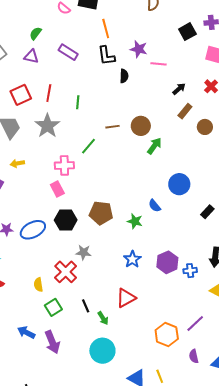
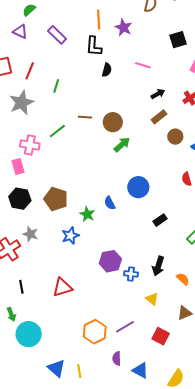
purple star: (139, 49) -> (123, 27), moved
blue star: (132, 259) -> (70, 236), moved
green arrow: (103, 318) -> (11, 314), moved

